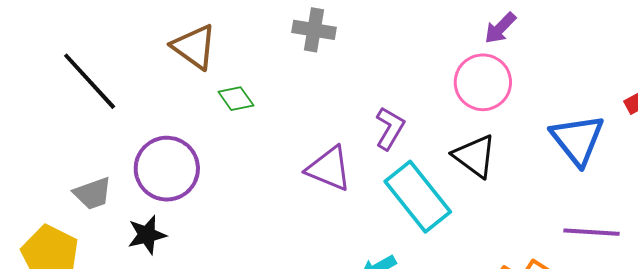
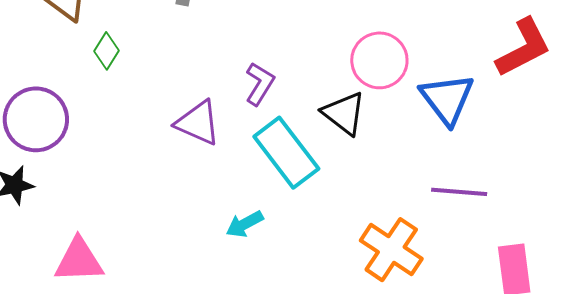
pink circle: (483, 82) -> (379, 60), moved
green diamond: (236, 99) -> (106, 51), turned 66

